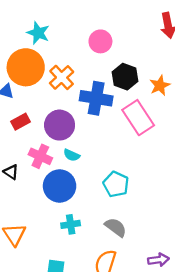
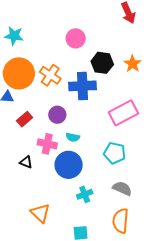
cyan star: (38, 33) -> (14, 36), moved
pink rectangle: (138, 118) -> (123, 113), moved, turned -72
purple circle: (60, 125) -> (57, 115), size x0.7

